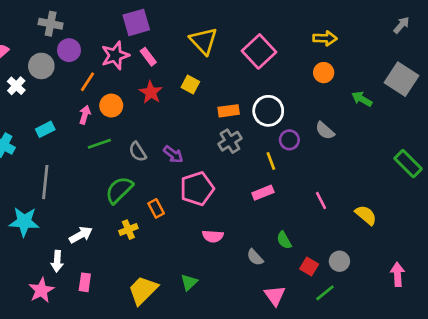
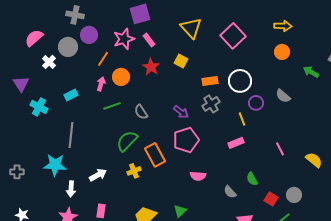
purple arrow: (173, 154) -> (181, 112), moved
orange rectangle: (156, 208) -> (155, 155), size x1.6
white arrow: (57, 261) -> (71, 189), moved

